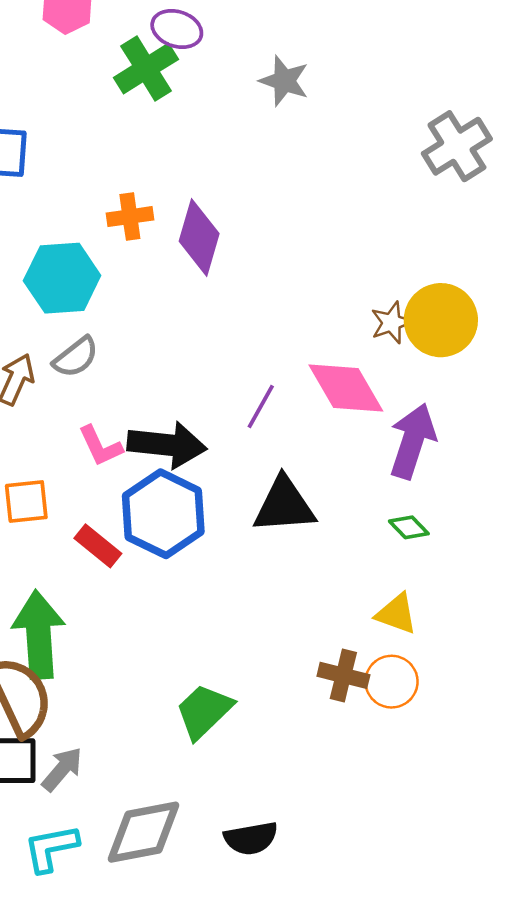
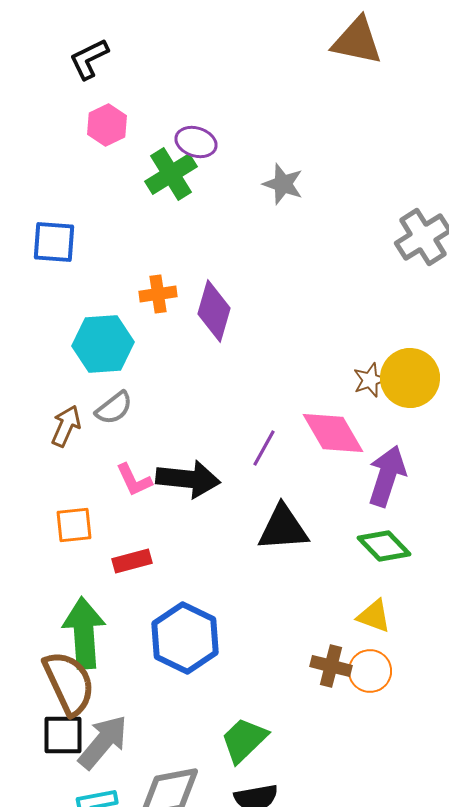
blue hexagon: (163, 514) -> (185, 638), moved
green diamond: (409, 527) -> (384, 546), size x1.6
red rectangle: (98, 546) -> (132, 561), turned -54
green trapezoid: (204, 711) -> (244, 740), moved
gray arrow: (62, 769) -> (103, 742), size x1.5

